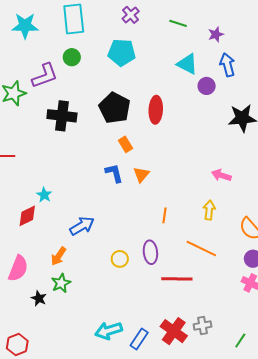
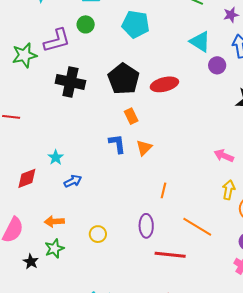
red ellipse: (156, 110) -> (164, 84), turned 68
cyan star: (44, 195) -> (56, 157), moved
yellow arrow: (209, 210) -> (229, 190), moved
blue arrow: (82, 226) -> (73, 181), moved, size x0.7
orange arrow: (59, 256) -> (54, 221), turned 48
yellow circle: (120, 259) -> (98, 234), moved

